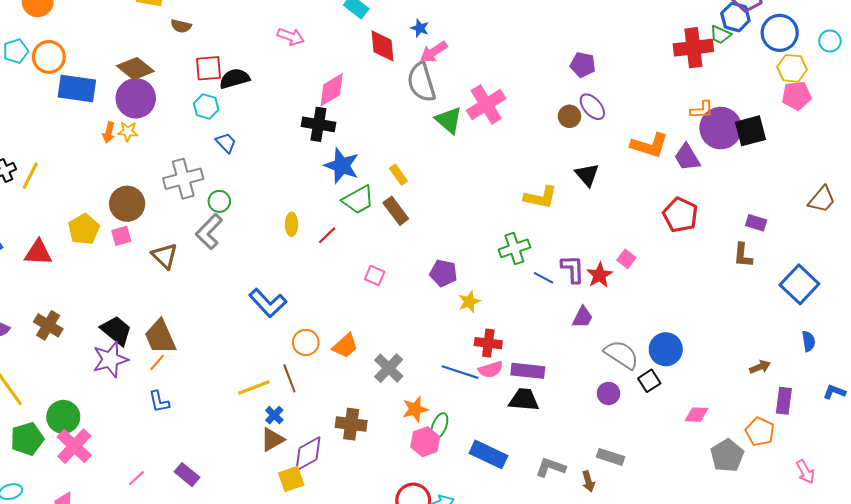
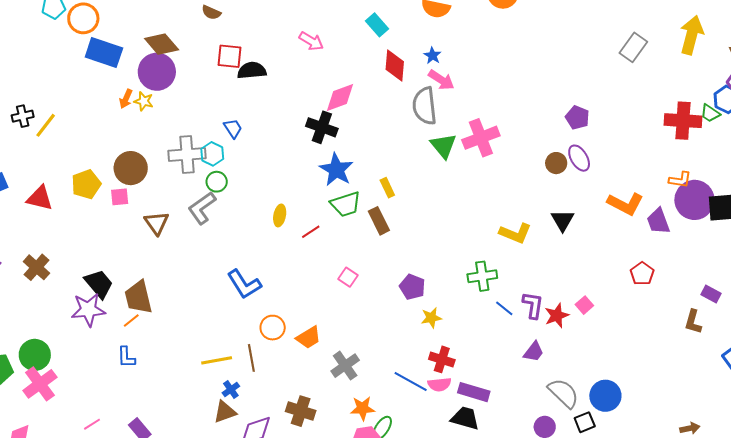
pink arrow: (434, 52) -> (441, 80), turned -124
cyan hexagon: (206, 107) -> (212, 154), moved
red pentagon: (680, 215) -> (642, 274), size x0.7

